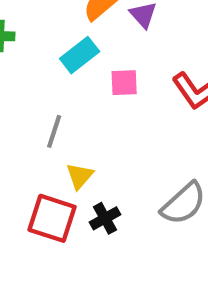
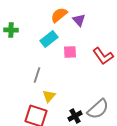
black cross: (105, 218) -> (75, 116), moved

